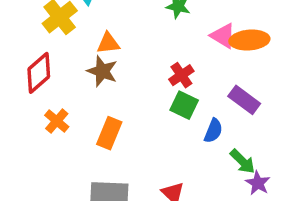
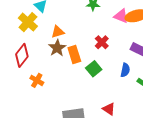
brown star: (102, 71) -> (57, 48), turned 30
green square: (184, 105) -> (94, 69), moved, turned 35
orange rectangle: (109, 133) -> (74, 54), moved, turned -30

